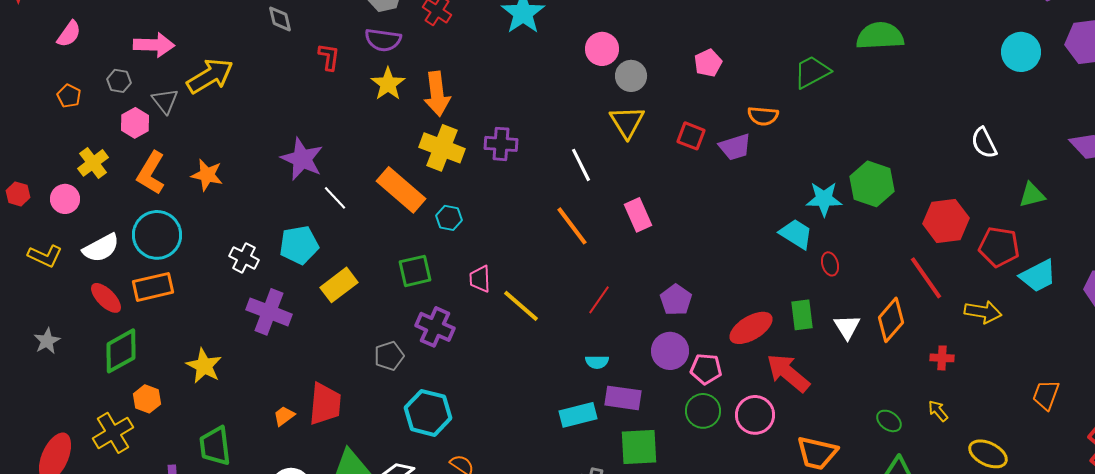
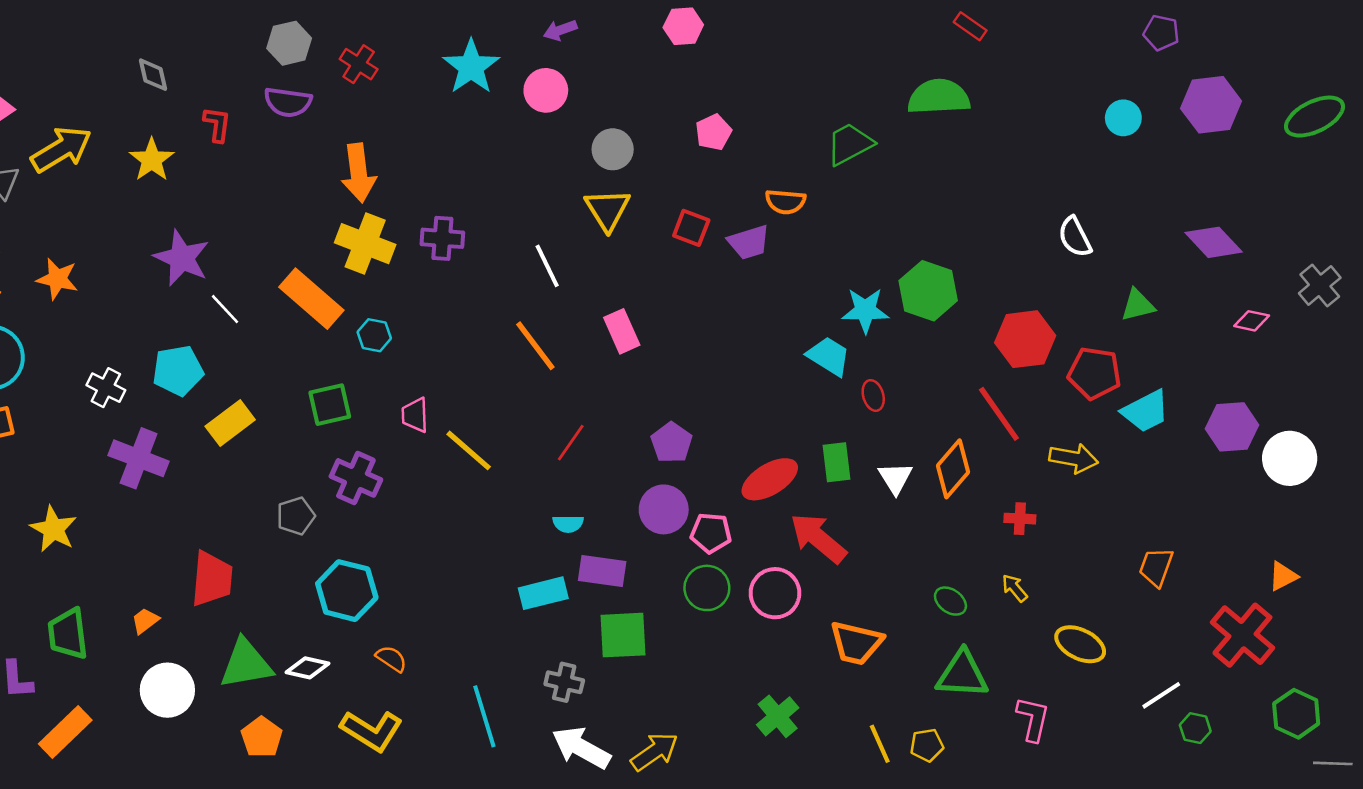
pink circle: (602, 49) -> (546, 90), moved
cyan circle: (1021, 52) -> (1123, 118), size x0.7
yellow star: (388, 84) -> (152, 160), moved
orange trapezoid: (284, 416) -> (145, 621), moved

